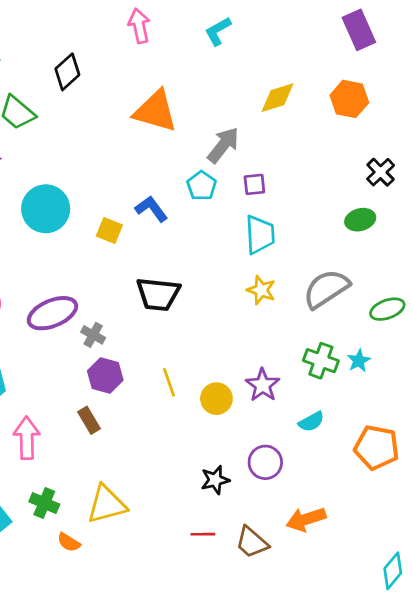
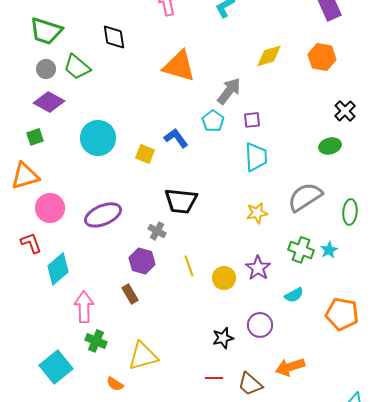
black diamond: (67, 72) -> (114, 37), turned -56
yellow star: (261, 290) -> (257, 213), moved, turned -30
green ellipse: (387, 309) -> (350, 212), turned -65
gray cross: (93, 335) -> (157, 231), moved
green cross: (44, 503) -> (96, 341), moved

